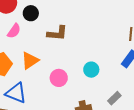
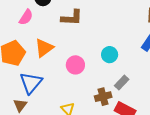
blue triangle: (16, 93) -> (31, 83), turned 50
gray rectangle: (114, 98) -> (122, 83), moved

